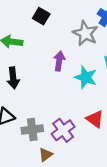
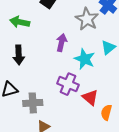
purple cross: (63, 130) -> (68, 84), moved, turned -35

